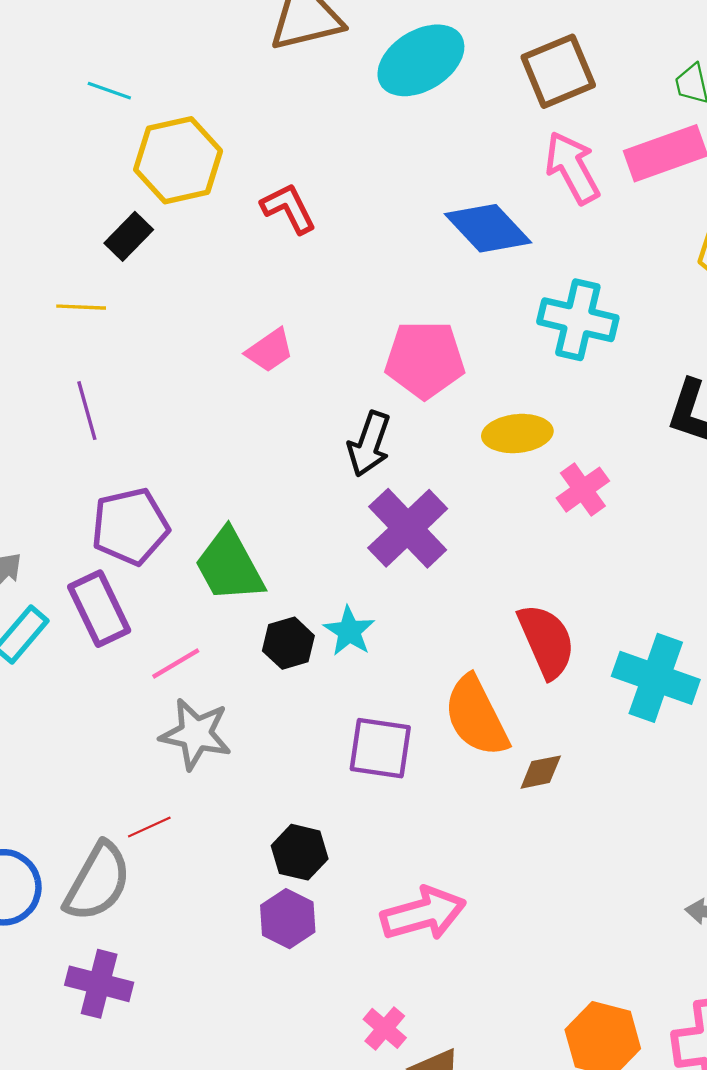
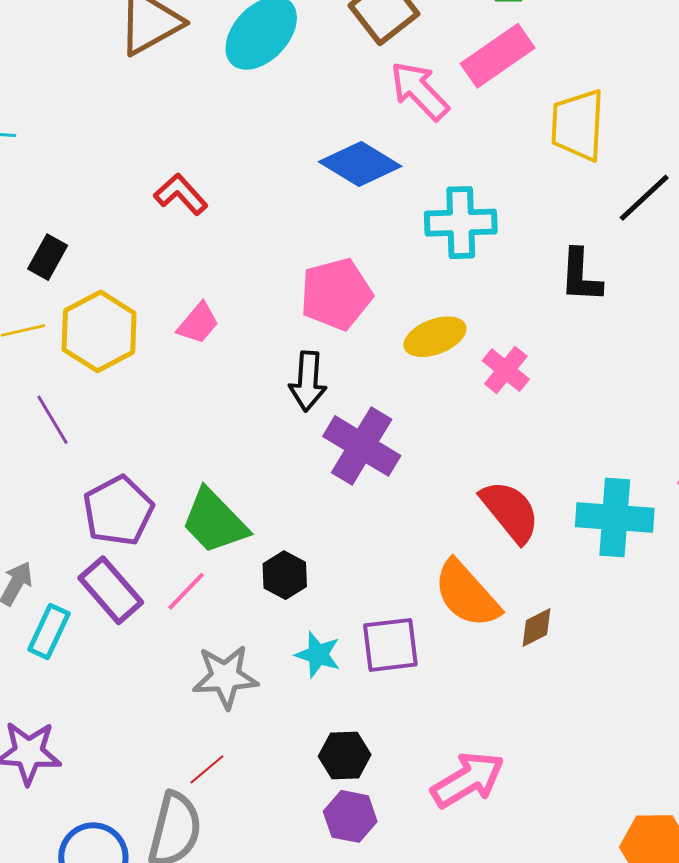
yellow hexagon: (178, 160) -> (99, 331), moved
cyan star: (349, 631) -> (318, 655), moved
pink line: (176, 663) -> (186, 591), moved

